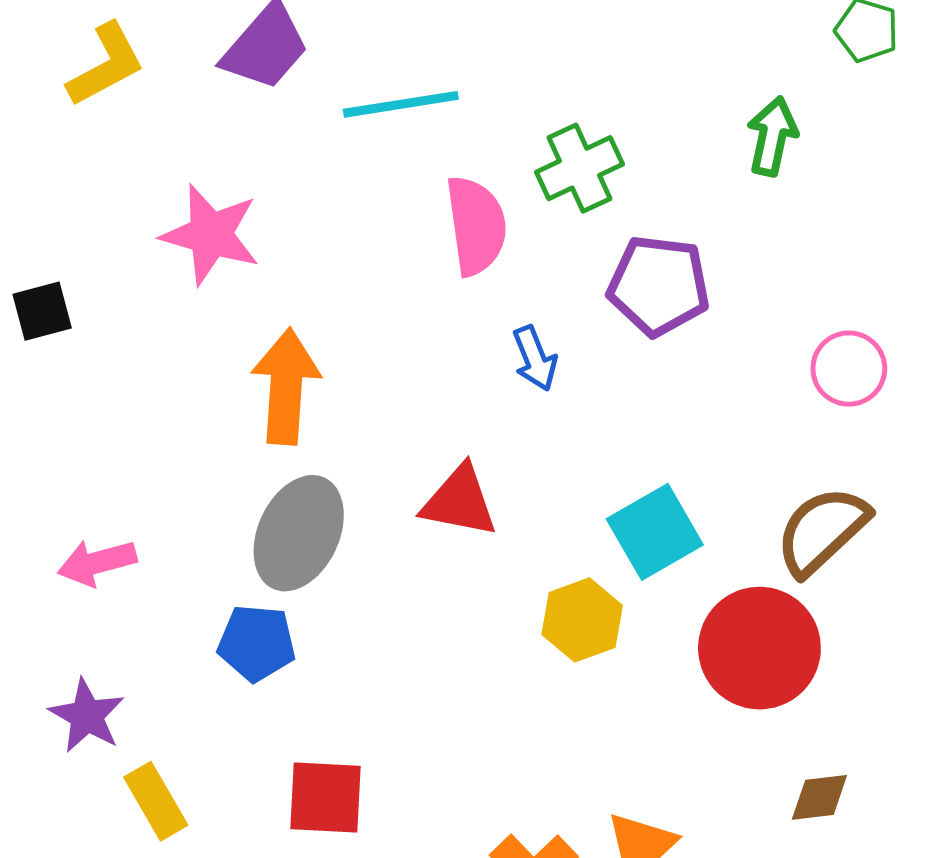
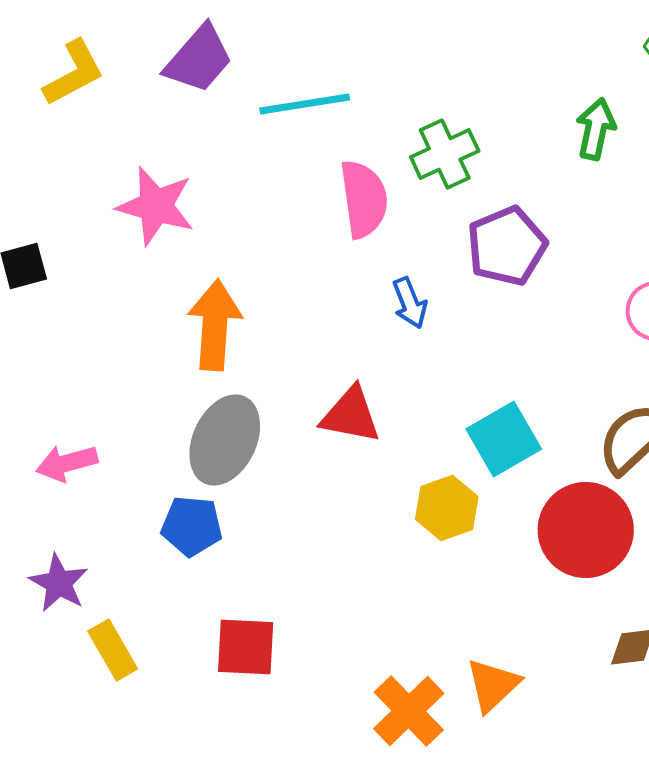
purple pentagon: (659, 286) -> (507, 246), turned -30

